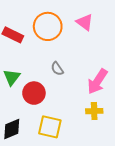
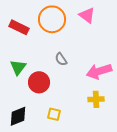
pink arrow: (97, 81) -> (99, 71), turned 40
yellow square: (50, 127) -> (54, 114), size x0.6

